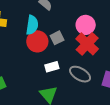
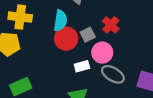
pink circle: (86, 25) -> (102, 53), moved
red cross: (87, 44) -> (111, 25), moved, size x0.7

